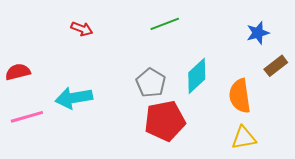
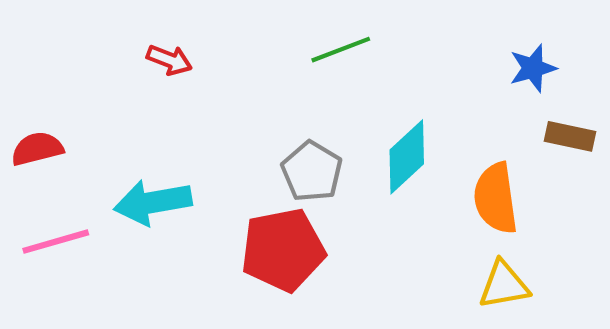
brown rectangle: (276, 66) -> (570, 136), turned 50
red pentagon: (165, 121) -> (283, 250), moved

